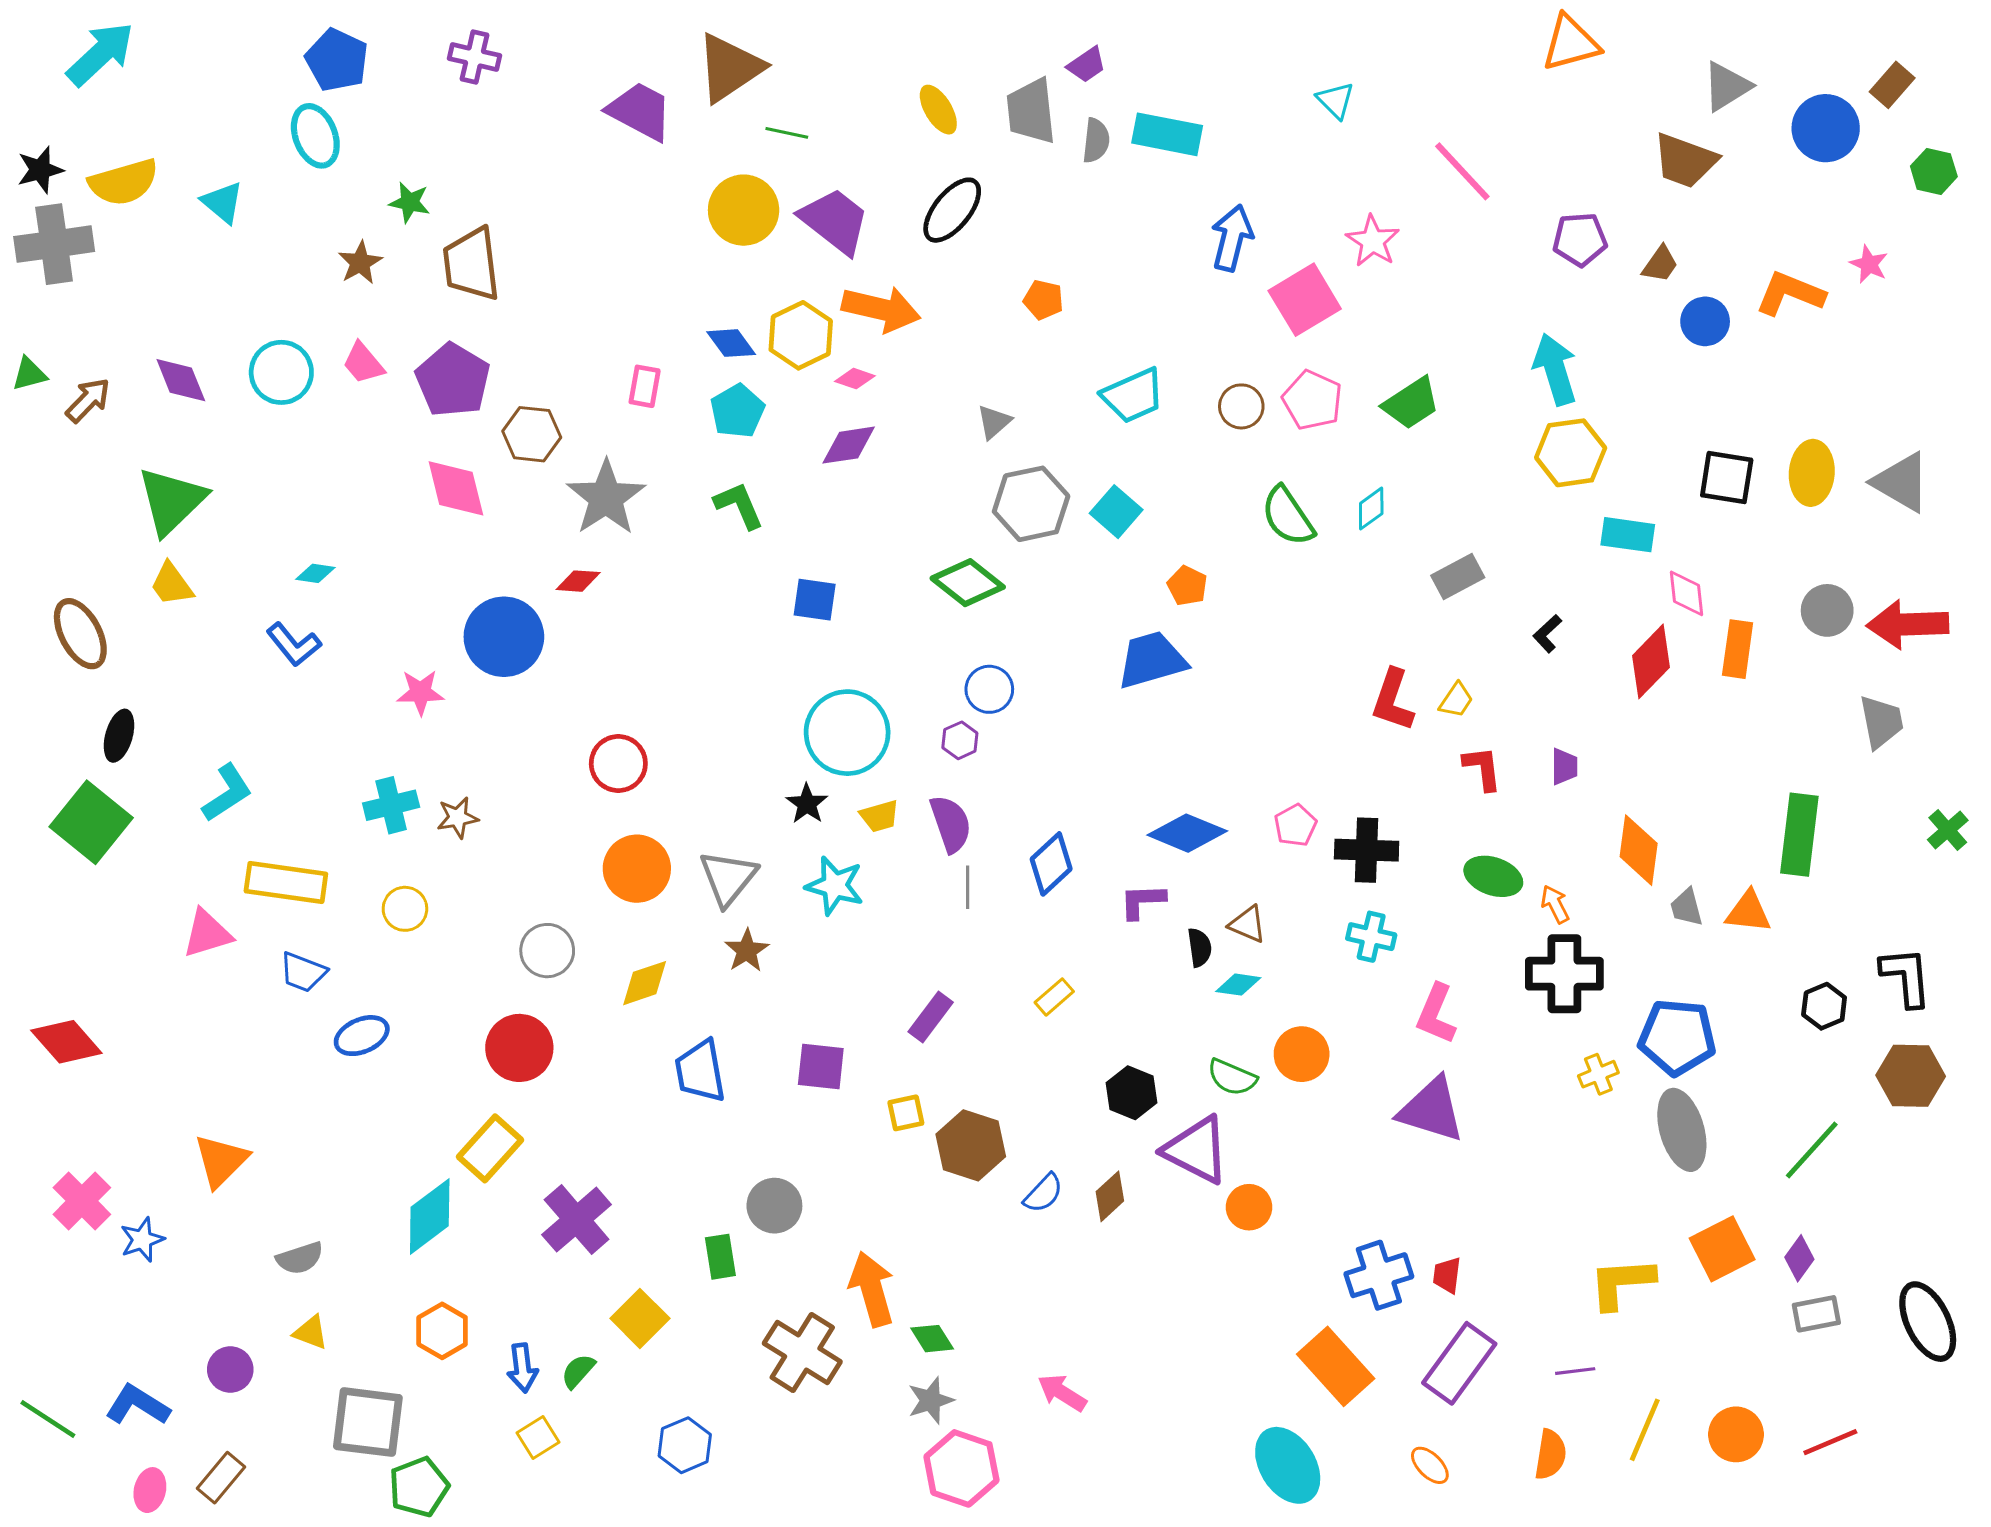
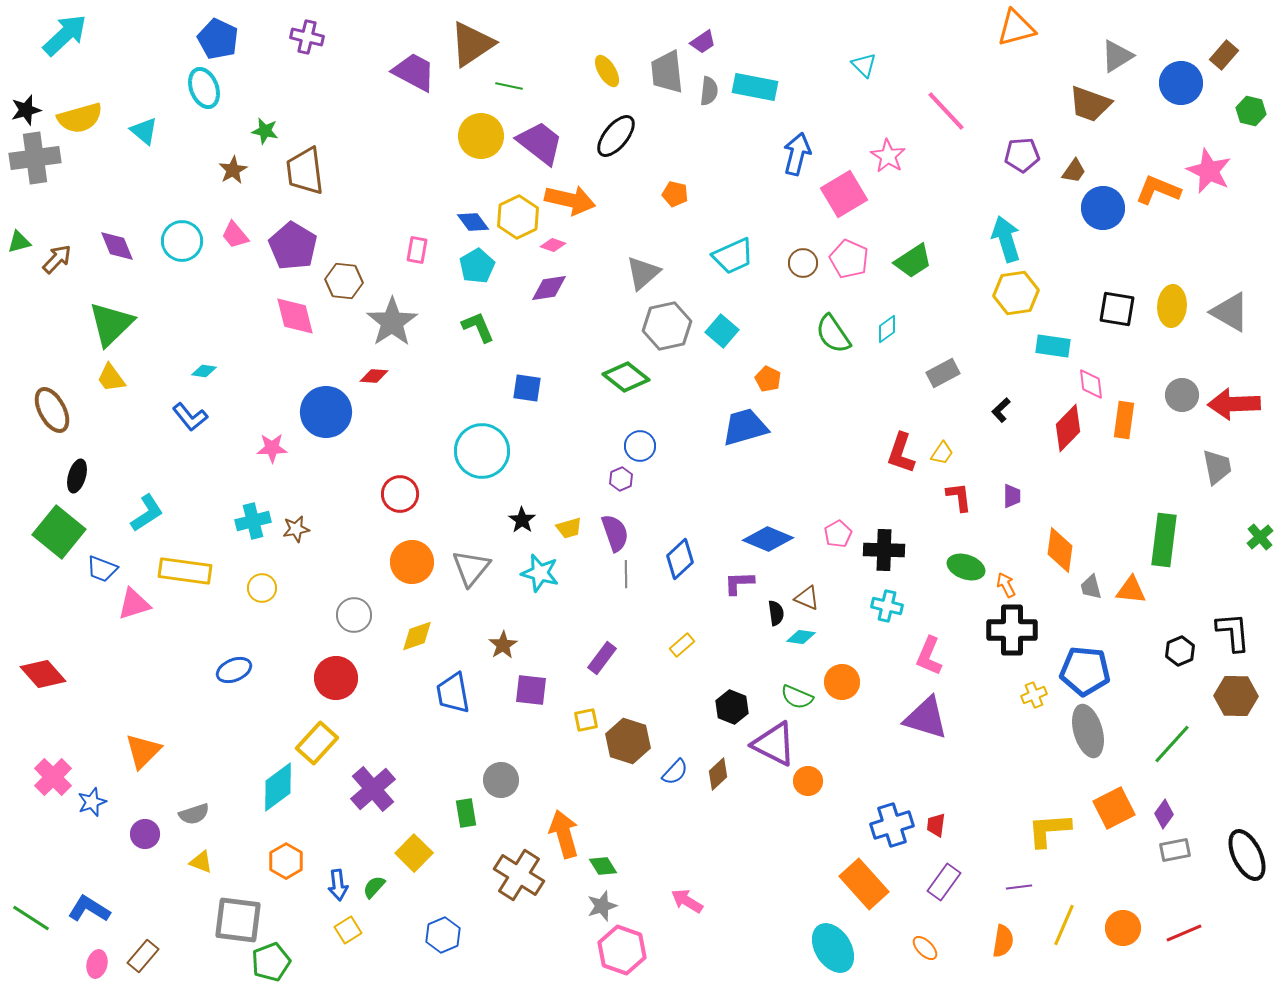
pink star: (1869, 264) -> (1209, 171), size x1.8
blue circle: (1705, 321) -> (1103, 208), size x1.4
gray triangle: (994, 422) -> (643, 273), size x1.5
cyan circle: (847, 733) -> (482, 451), moved
brown star: (747, 951) -> (503, 645), moved
blue trapezoid: (303, 972) -> (102, 569), moved
purple rectangle: (1459, 1363) -> (944, 882), size x0.7
purple circle: (230, 1369) -> (145, 834), moved

